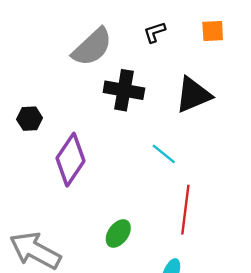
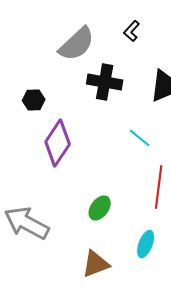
black L-shape: (155, 32) -> (132, 31), turned -30
black hexagon: (30, 119) -> (34, 100), moved

